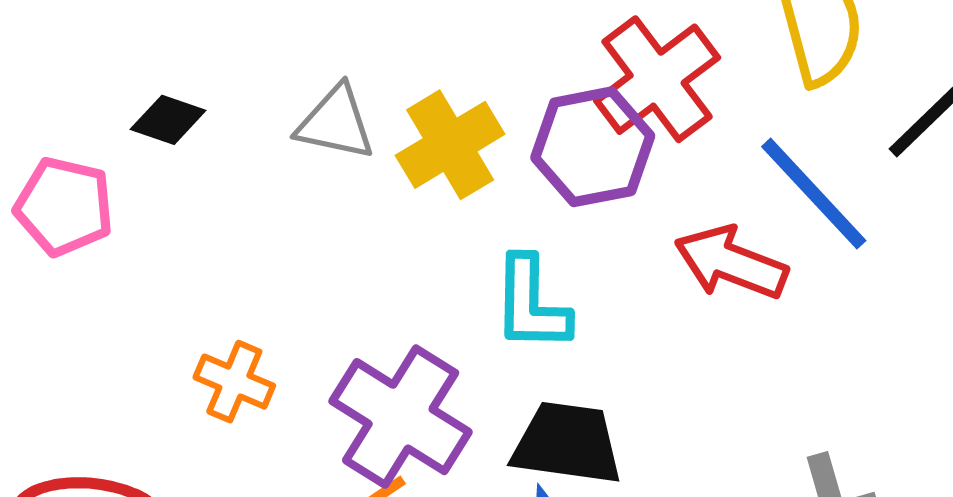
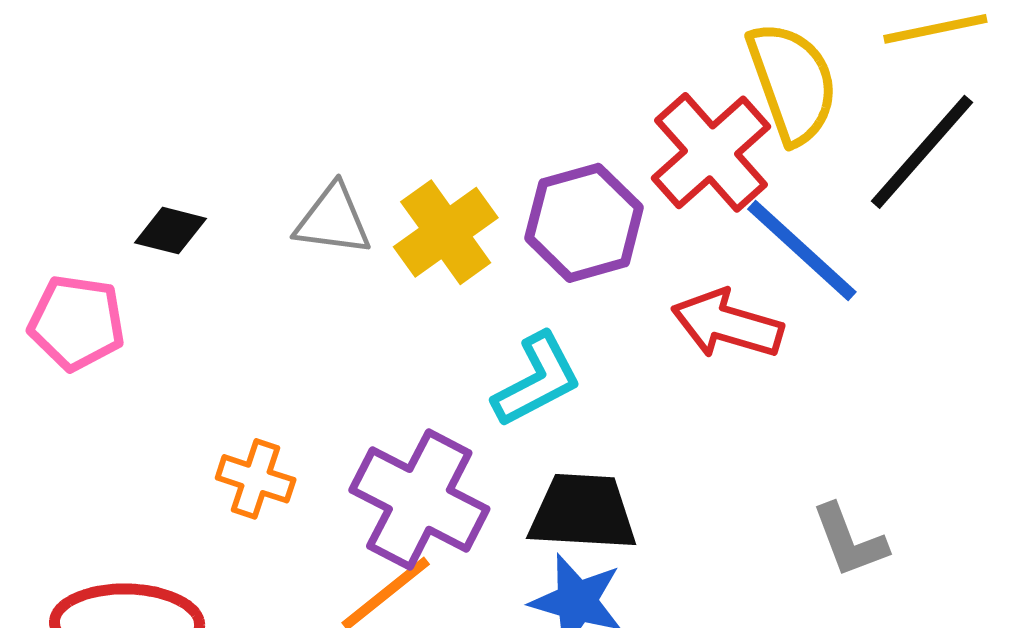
red cross: (657, 79) -> (711, 152), moved
cyan L-shape: (531, 304) -> (537, 380), turned -114

